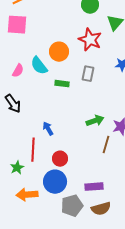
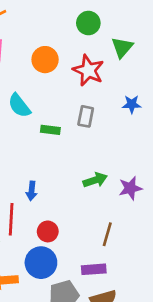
orange circle: (59, 52) -> (45, 60), moved
blue arrow: (48, 129) -> (31, 191), turned -144
brown line: (106, 145) -> (107, 234), moved

